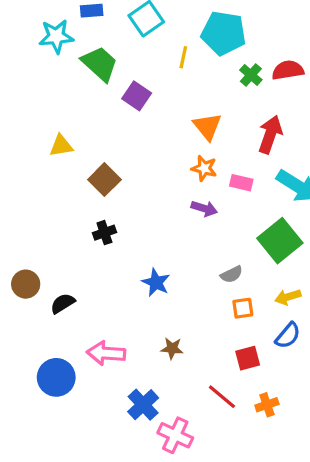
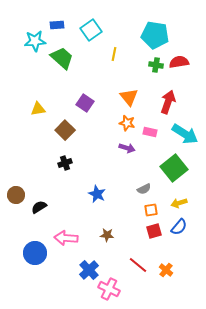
cyan pentagon: (224, 33) -> (155, 35), moved
green cross: (251, 75) -> (156, 65), turned -32
purple square: (137, 96) -> (85, 103), moved
red square: (248, 358) -> (154, 231), moved
orange cross: (267, 405) -> (166, 270), turned -32

